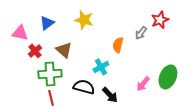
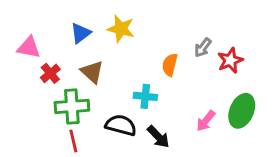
red star: (160, 20) -> (230, 60), moved
blue triangle: (47, 23) -> (81, 33), moved
cyan cross: (101, 67) -> (145, 96), turned 35

